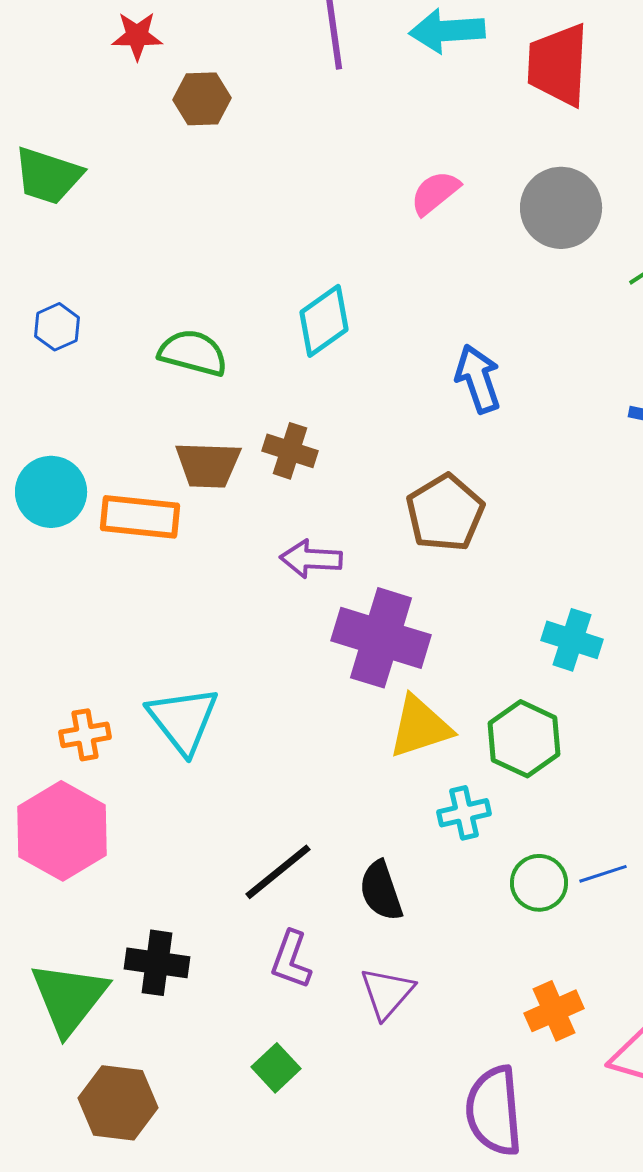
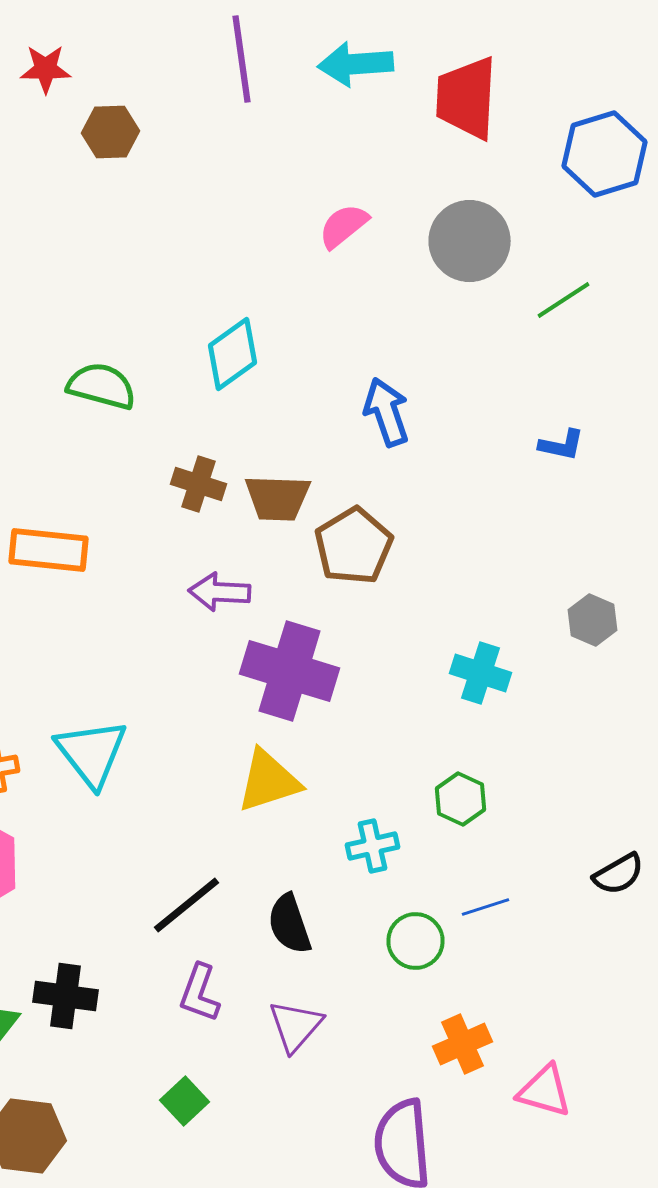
brown trapezoid: (208, 465) -> (278, 498), moved
yellow triangle: (420, 727) -> (268, 781), moved
green hexagon: (524, 739) -> (460, 799), moved, size x0.7
blue line: (603, 874) -> (486, 907), moved
green circle: (539, 883) -> (416, 941), moved

